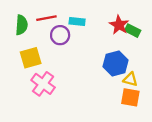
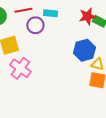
red star: (119, 25) -> (87, 16), turned 30

